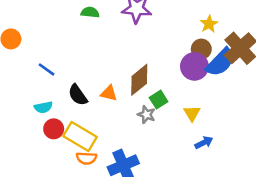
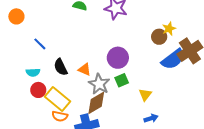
brown circle: (201, 49) -> (159, 37), moved
purple circle: (194, 66) -> (118, 58), moved
brown diamond: (139, 80) -> (96, 103), moved
gray star: (146, 115) -> (99, 84), moved, size x1.5

